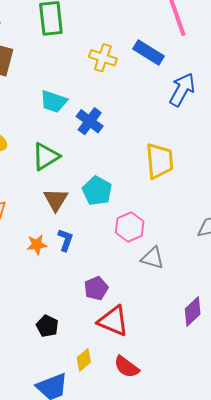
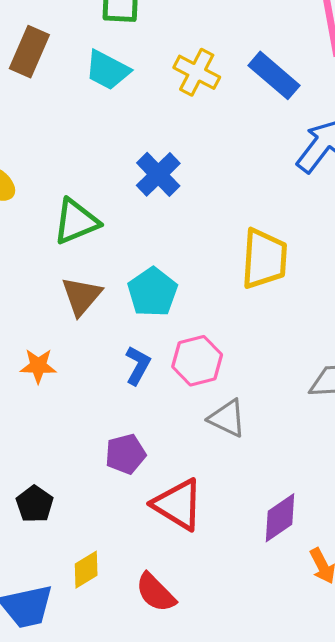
cyan trapezoid: (54, 101) -> (107, 70), moved
blue L-shape: (66, 240) -> (138, 365), moved
red triangle: (113, 321) -> (178, 505), moved

